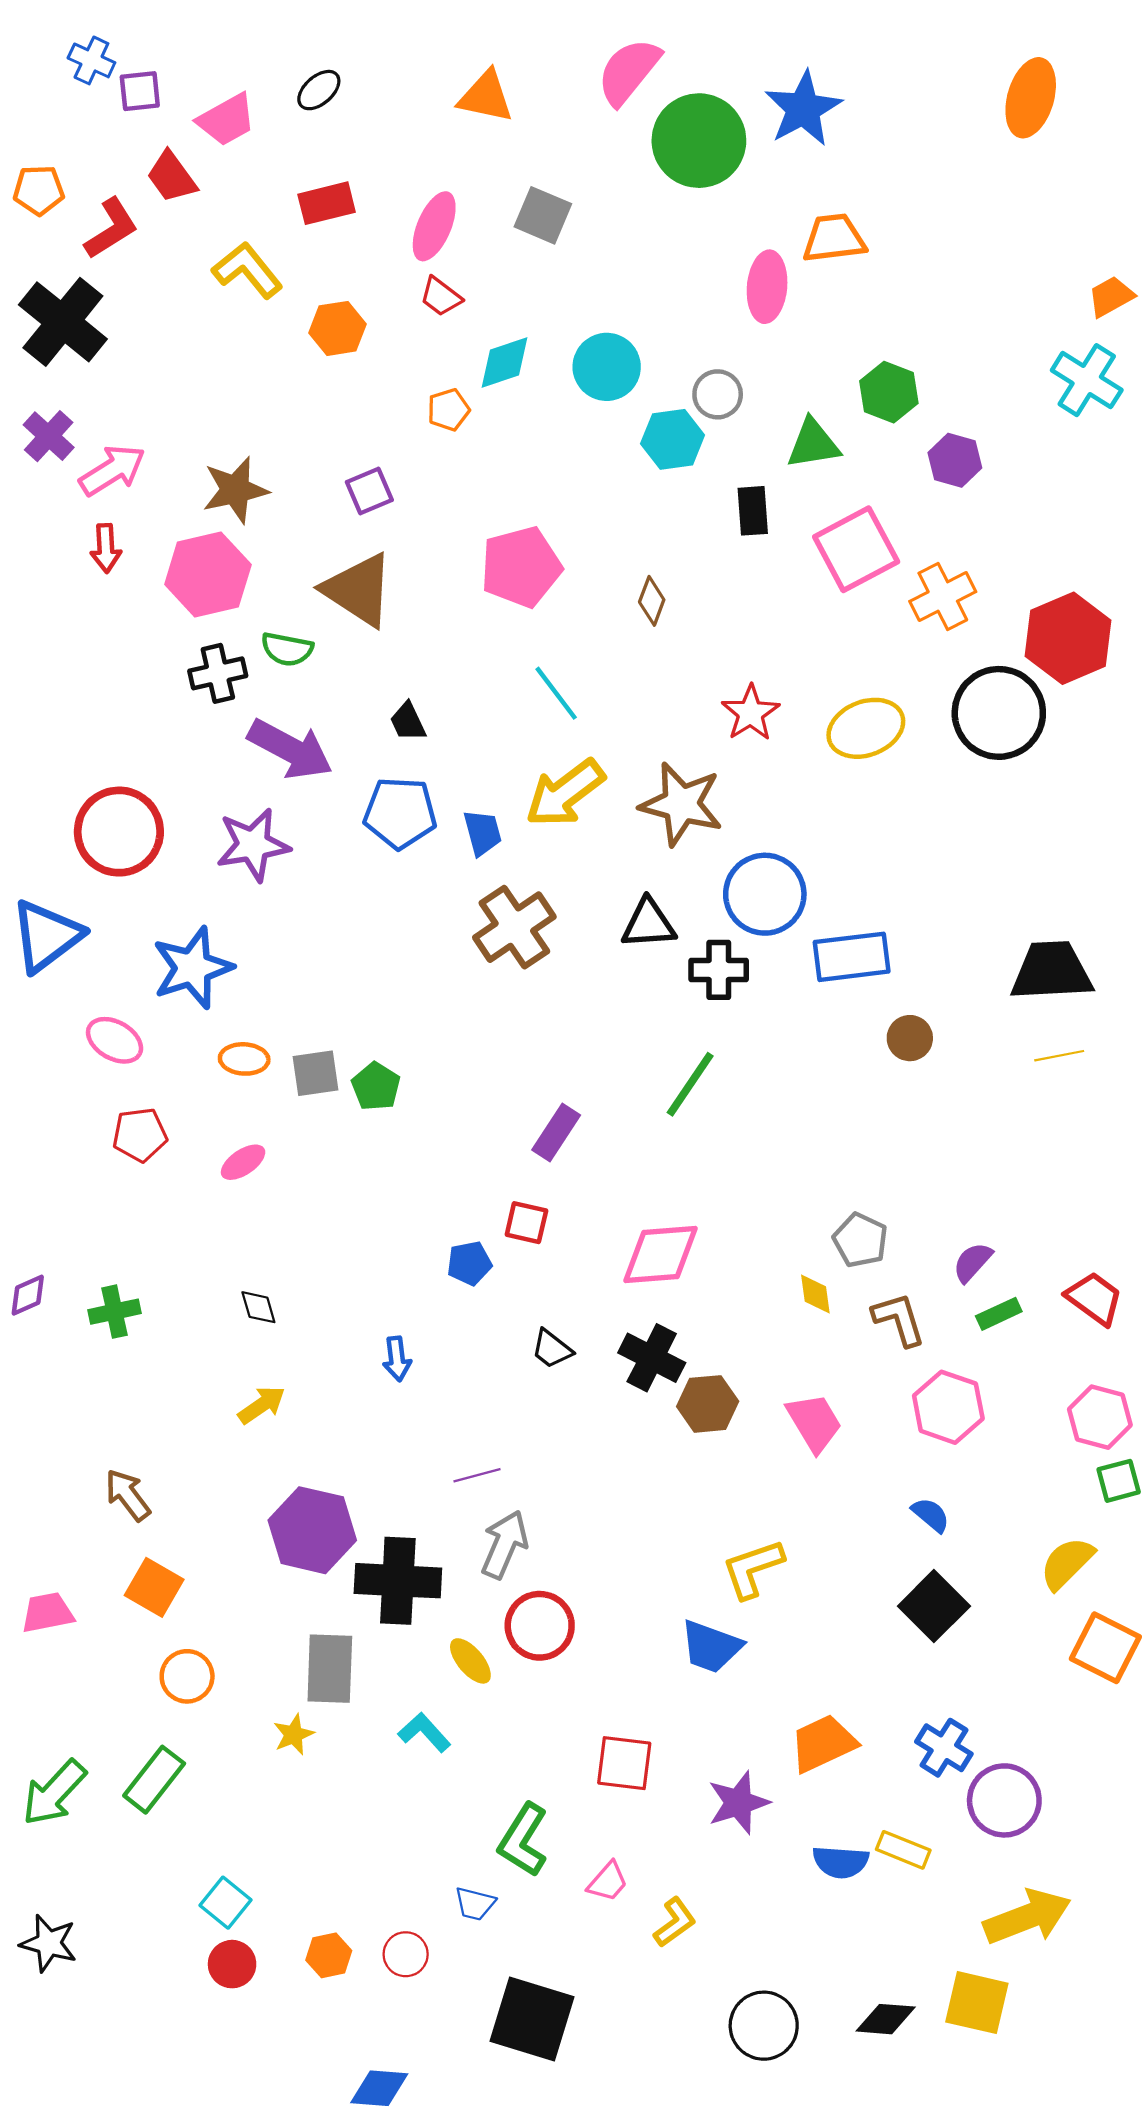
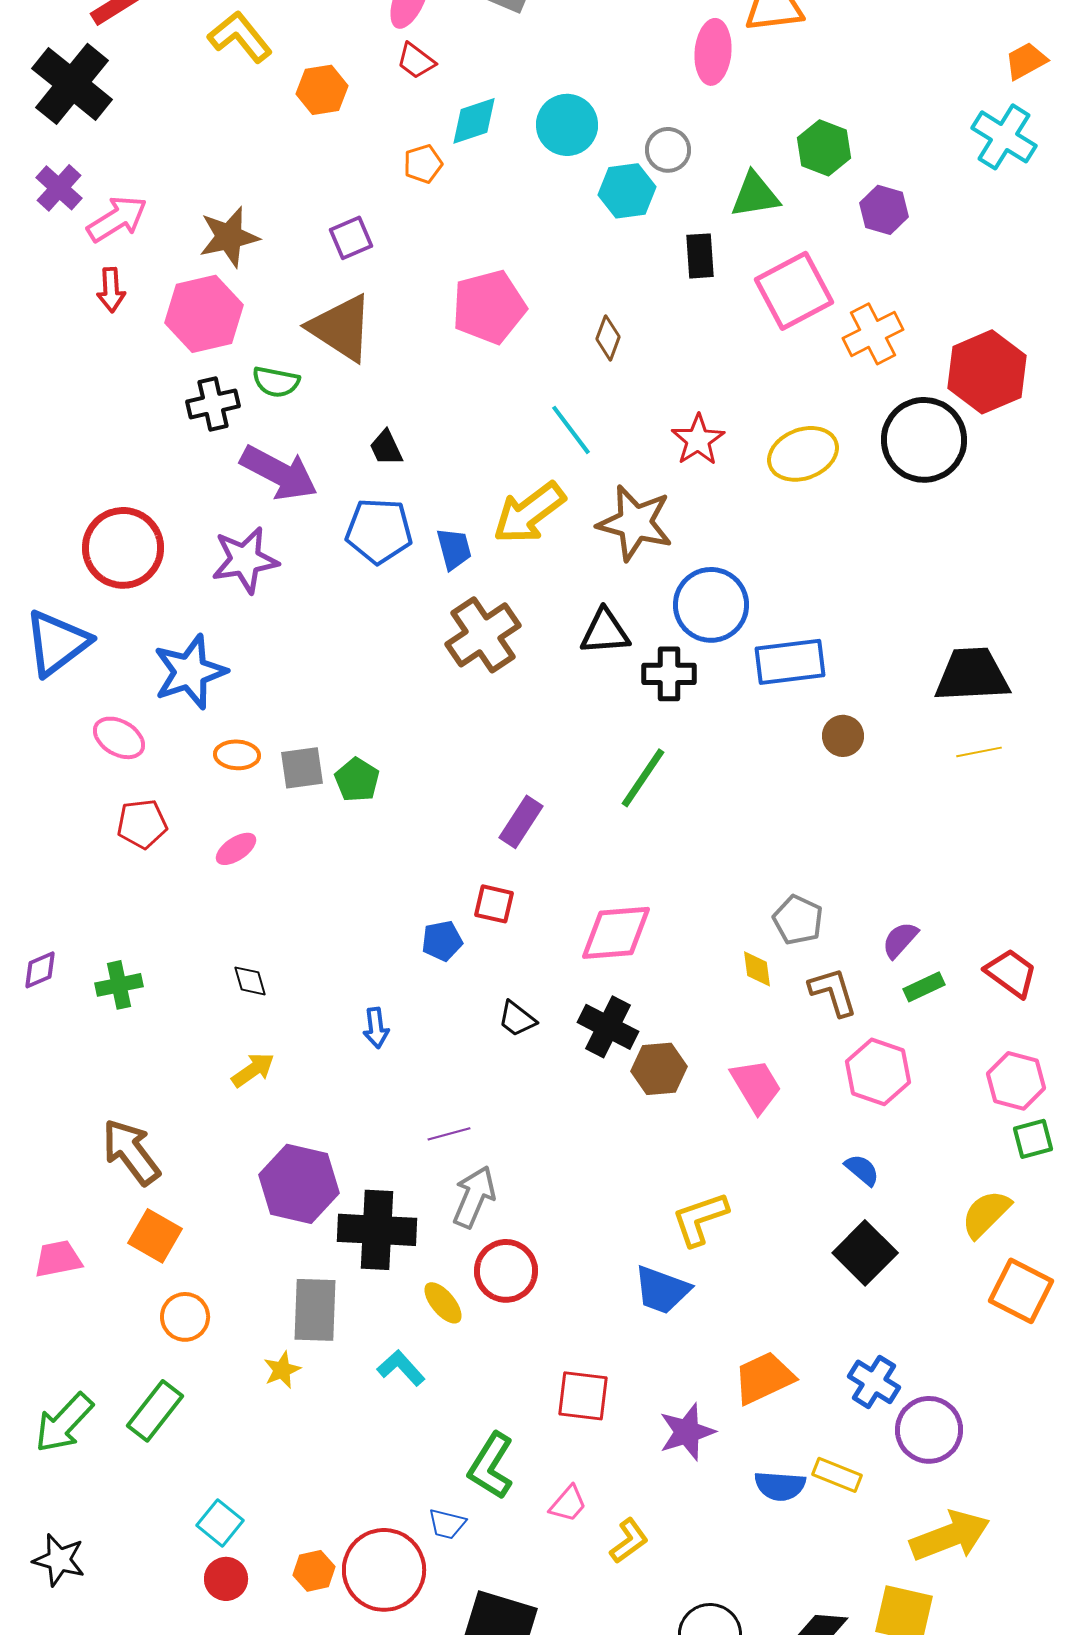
cyan line: (556, 693) -> (571, 430), moved
brown arrow: (128, 1495) -> (131, 1152), size x1.4
red circle: (406, 1954) -> (384, 1570), size x2.0

